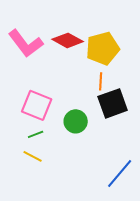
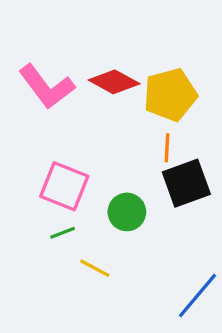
yellow line: (33, 156) -> (95, 268), moved

